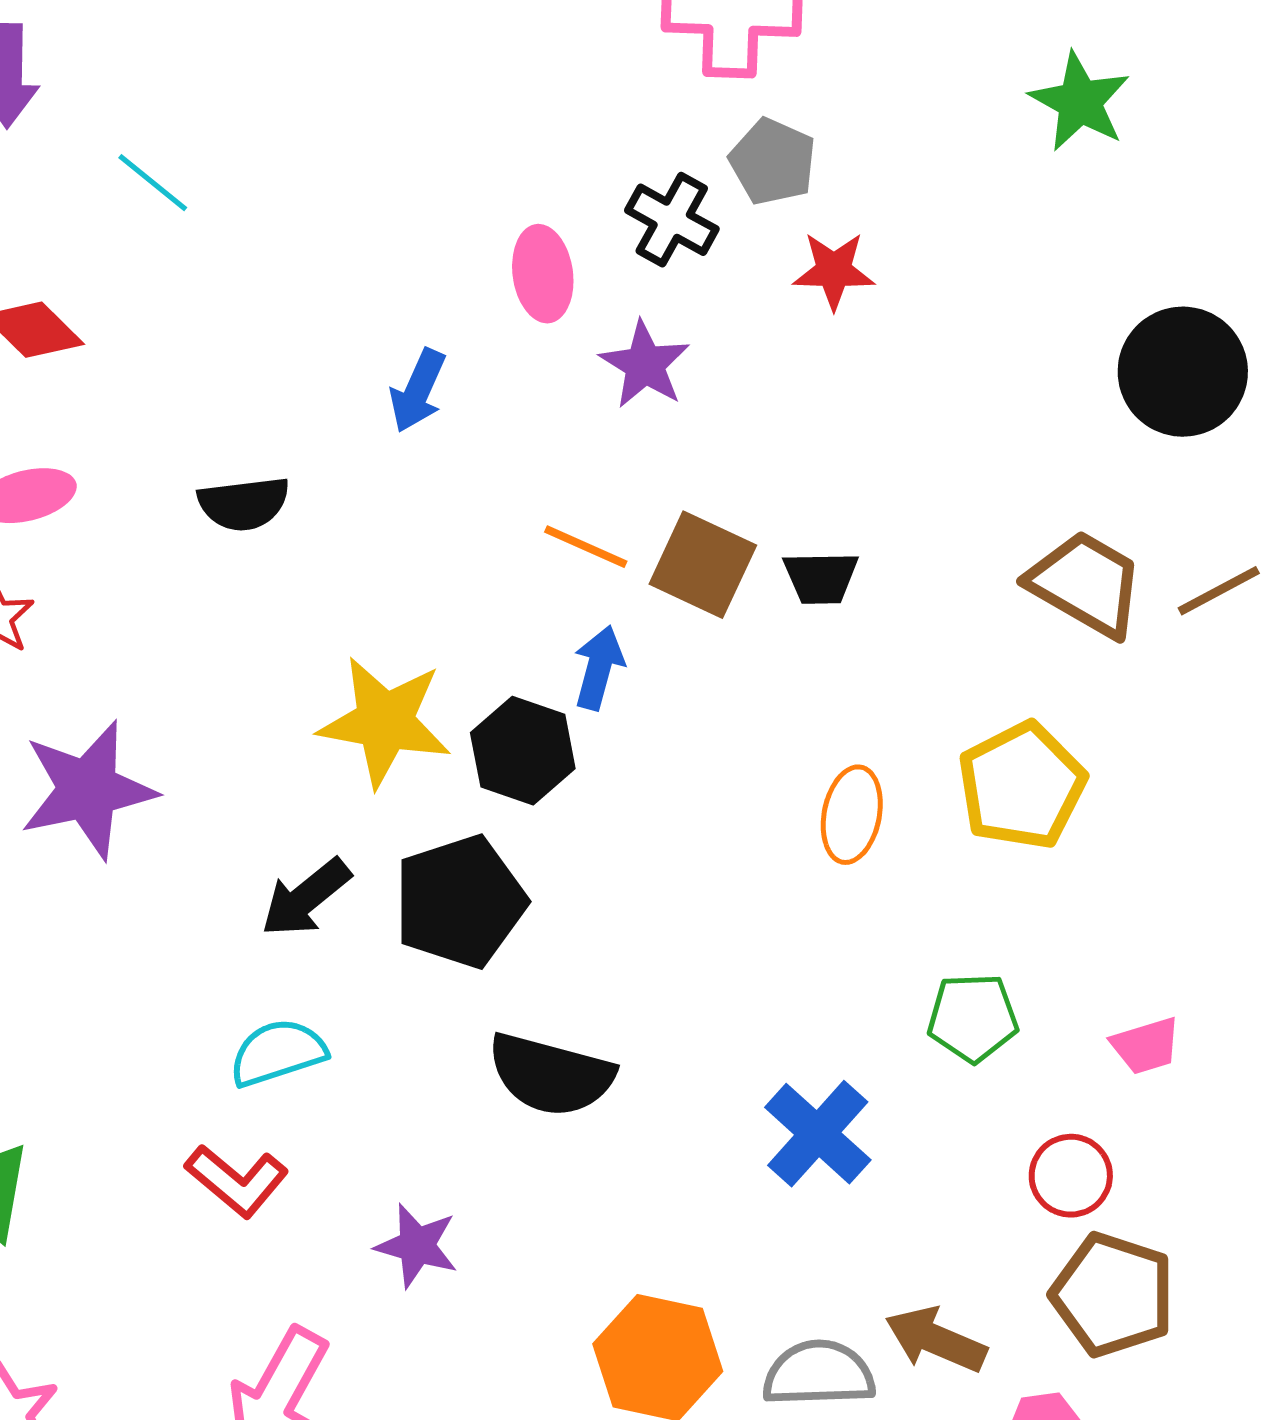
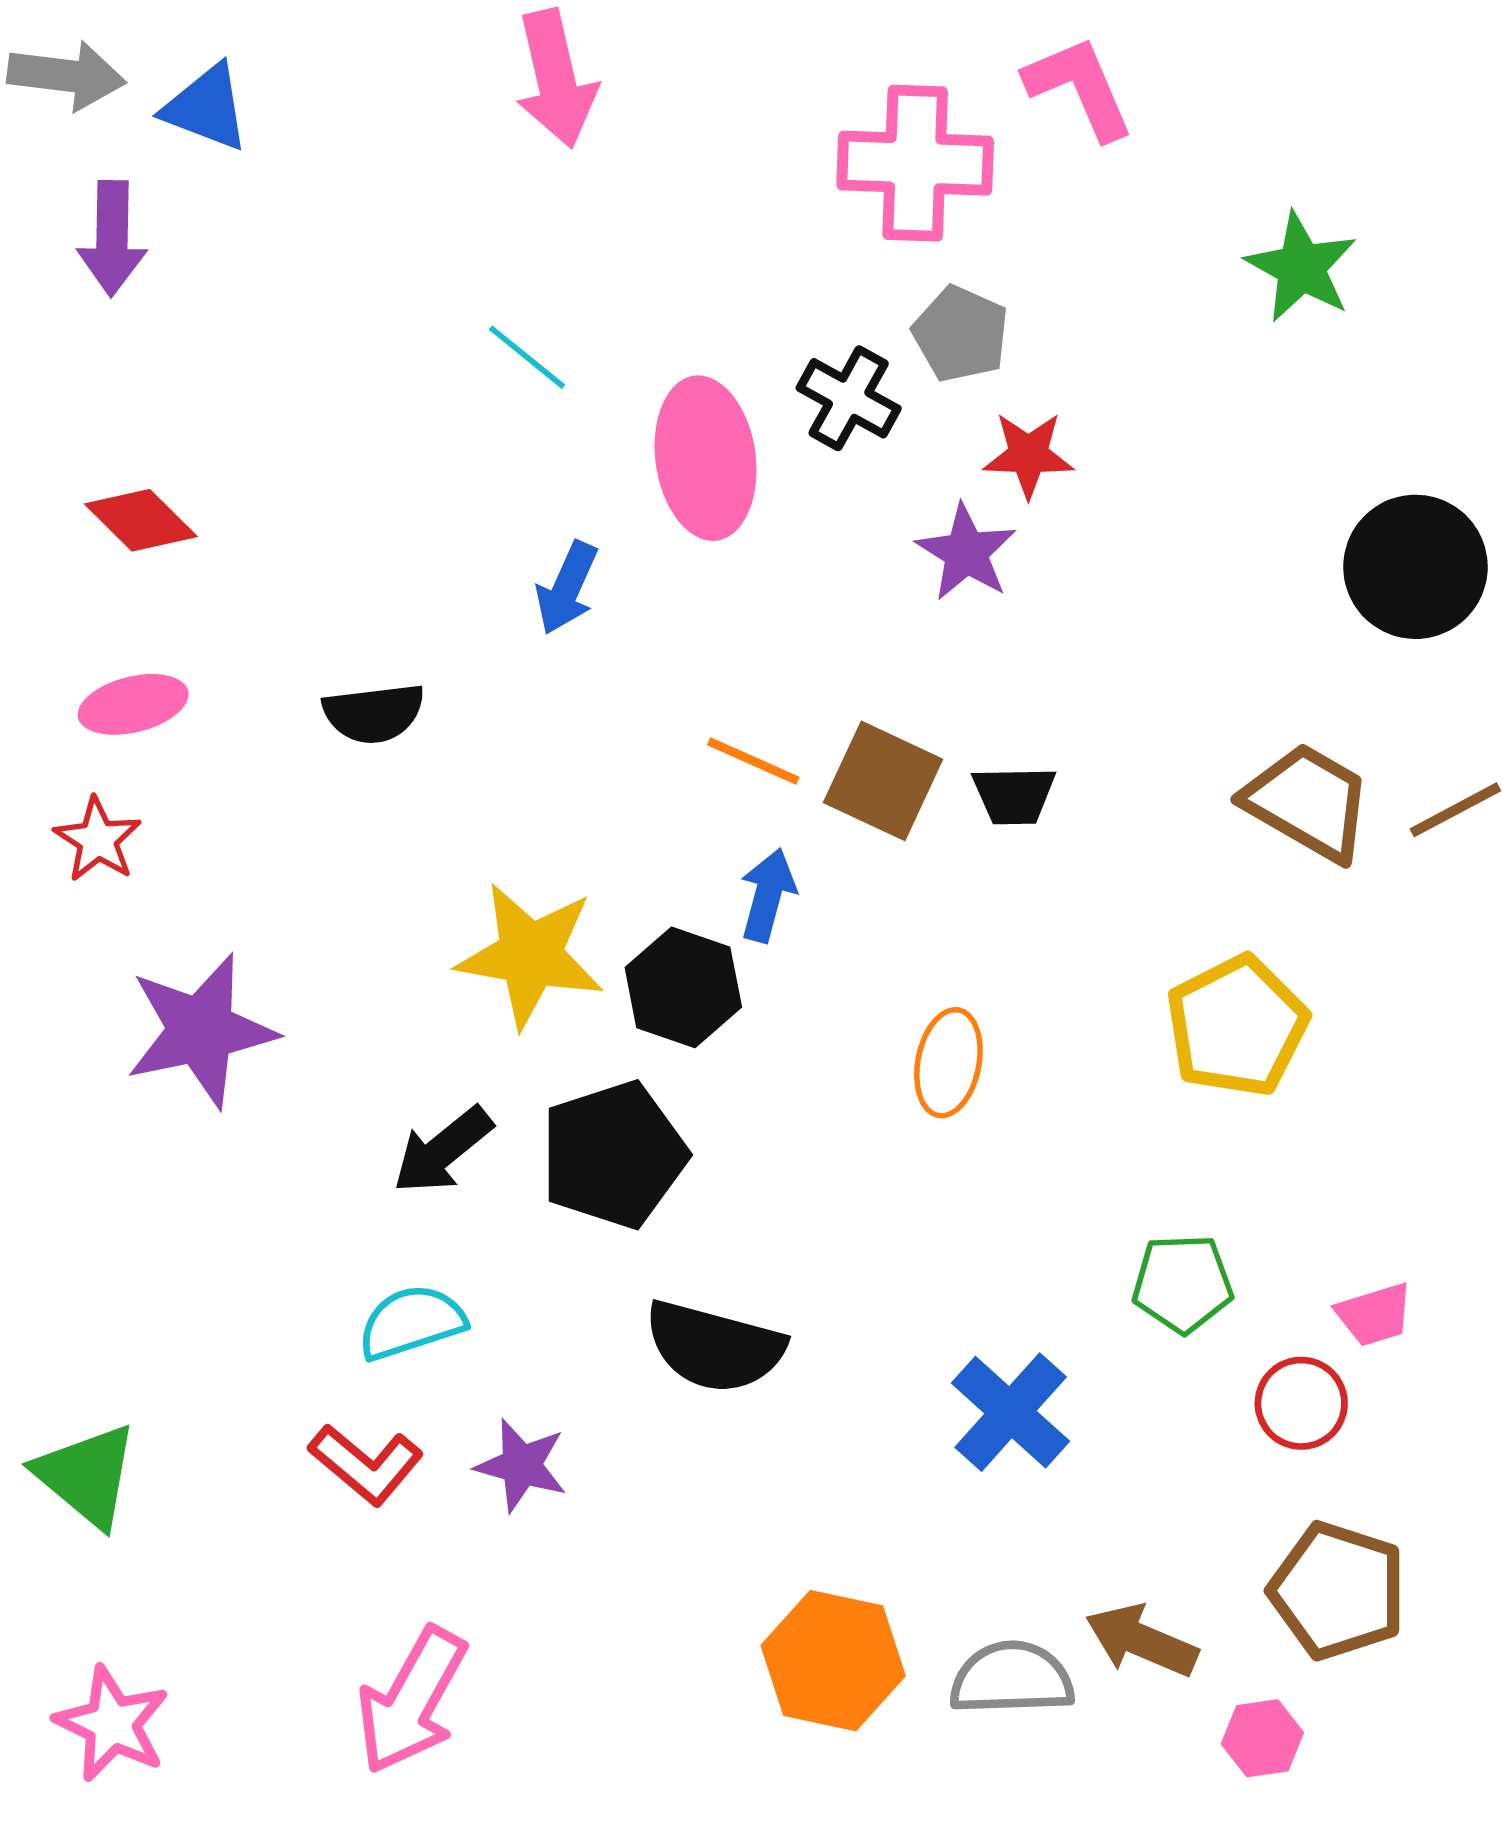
cyan line: (153, 183) -> (527, 357), moved
pink ellipse: (543, 274) -> (706, 458), size x1.5
purple star: (645, 365) -> (966, 552), moved
orange ellipse: (852, 815) -> (948, 1063), moved
red circle: (1071, 1176) -> (1301, 1403), moved
purple star: (417, 1246) -> (521, 1465), moved

